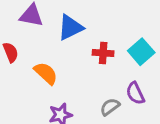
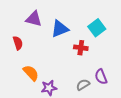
cyan square: (141, 52) -> (97, 28), moved
orange semicircle: (46, 73) -> (31, 73), moved

